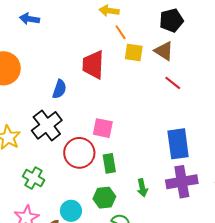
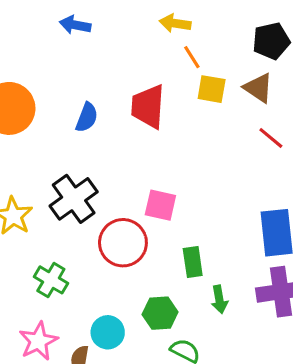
blue arrow: (29, 19) -> (75, 25), moved
blue semicircle: (59, 89) -> (87, 117), moved
green rectangle: (109, 163) -> (193, 262), moved

